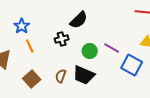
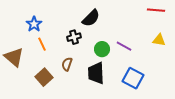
blue square: (132, 65) -> (133, 78), moved
black trapezoid: (84, 75) -> (96, 73), turned 65
brown semicircle: (61, 76) -> (67, 64), moved

